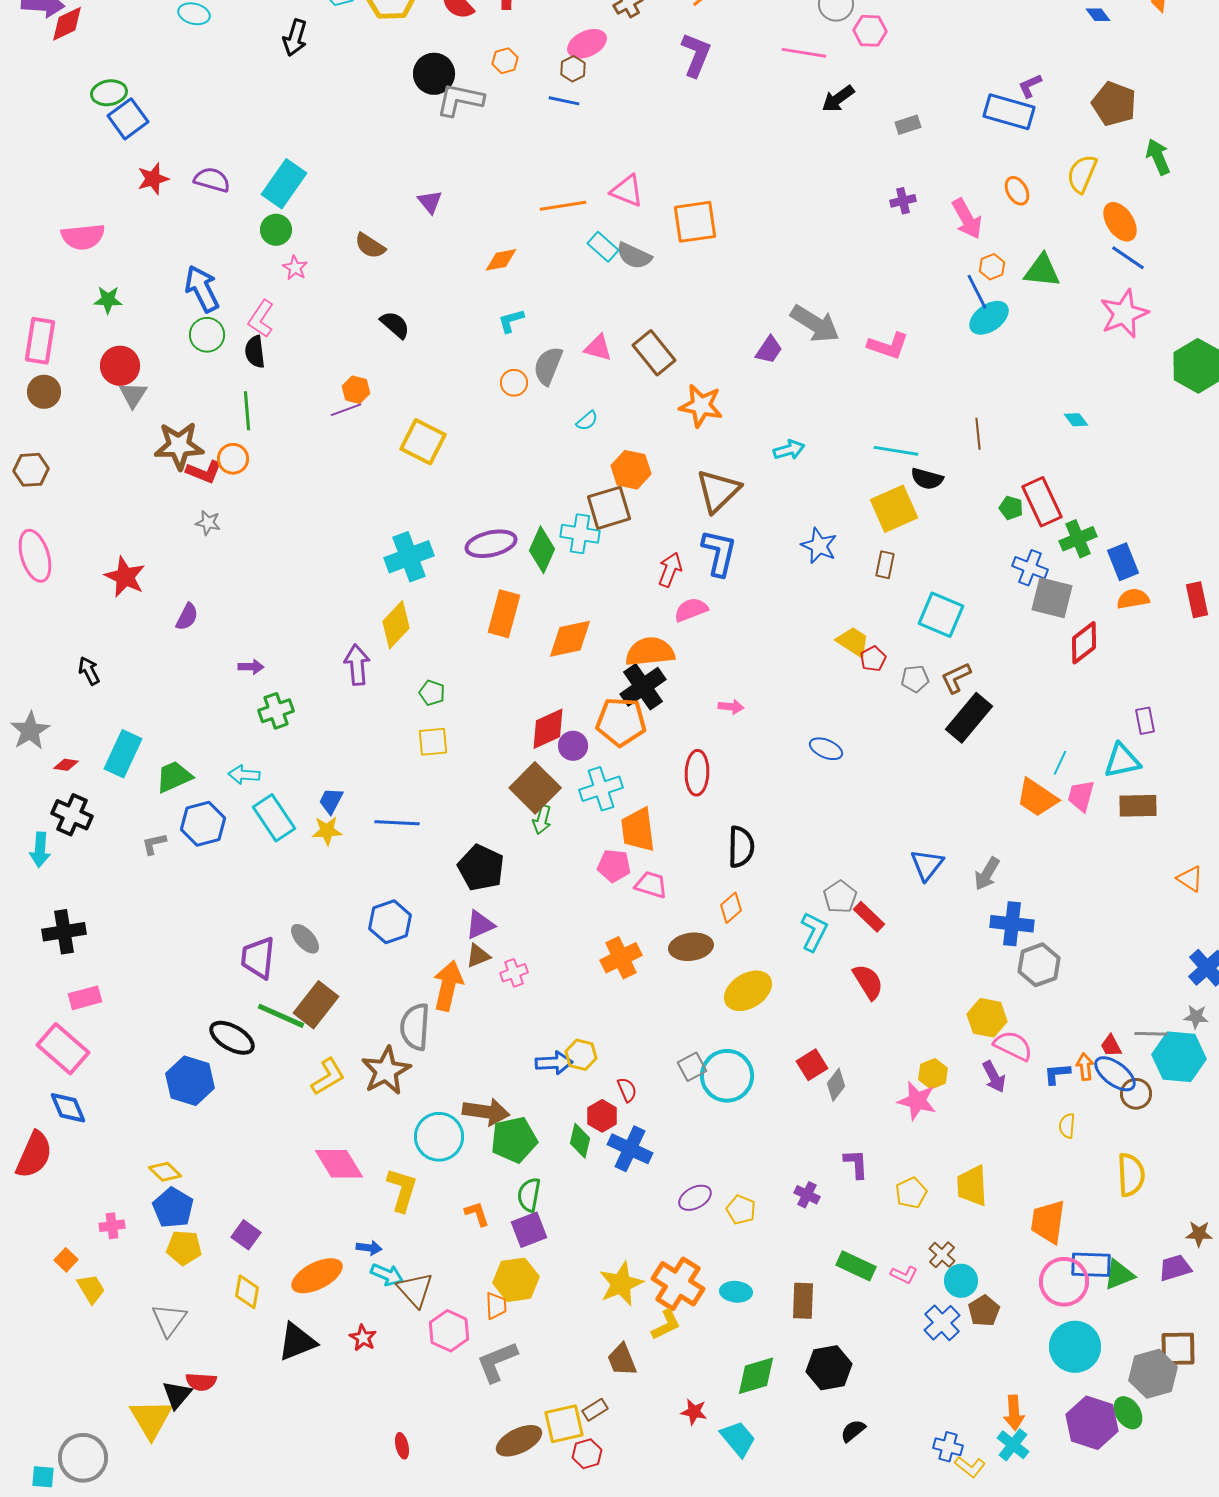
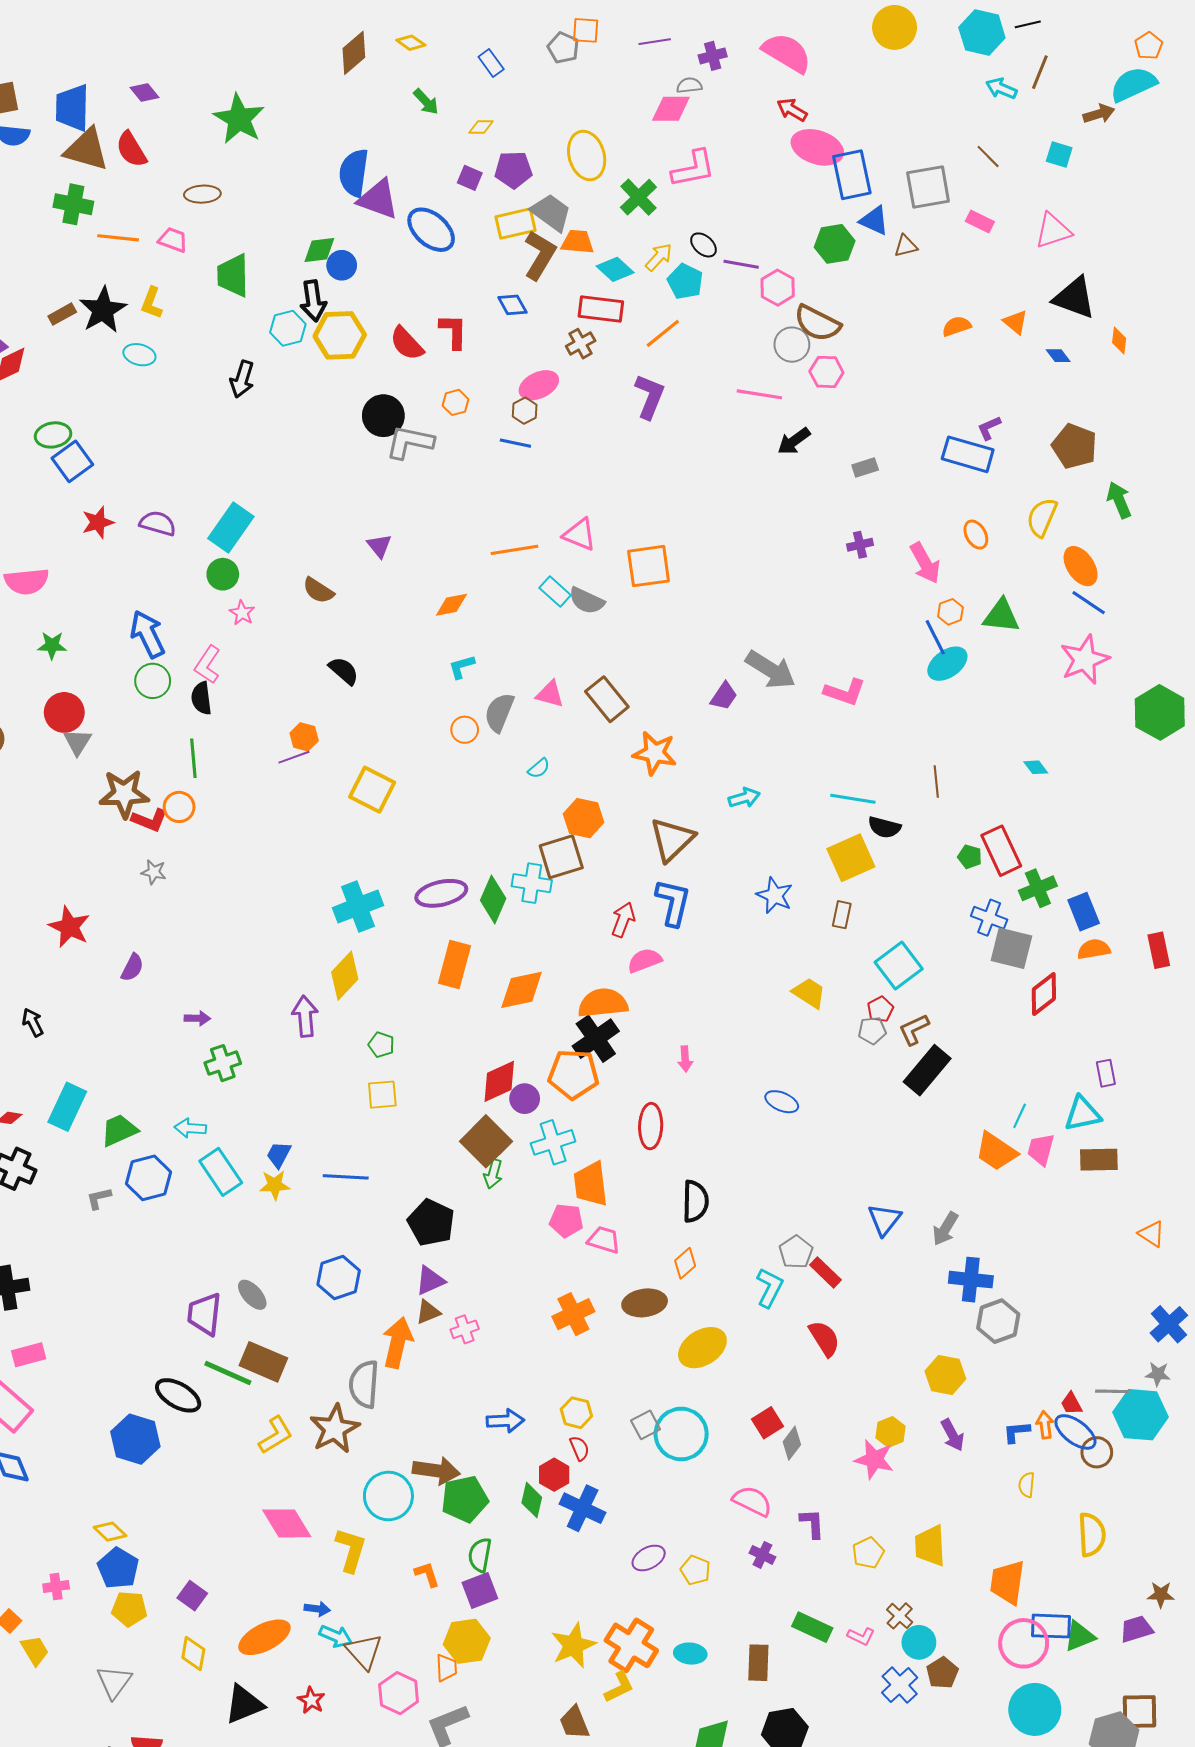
cyan square: (941, 615) -> (899, 965), turned 30
red pentagon: (873, 659) -> (880, 1009), moved
pink arrow: (731, 707) -> (685, 1059), turned 80
brown rectangle: (316, 1005) -> (263, 1362), turned 75
pink semicircle: (1013, 1046) -> (752, 1501), moved
yellow hexagon: (581, 1055) -> (576, 1413), moved

